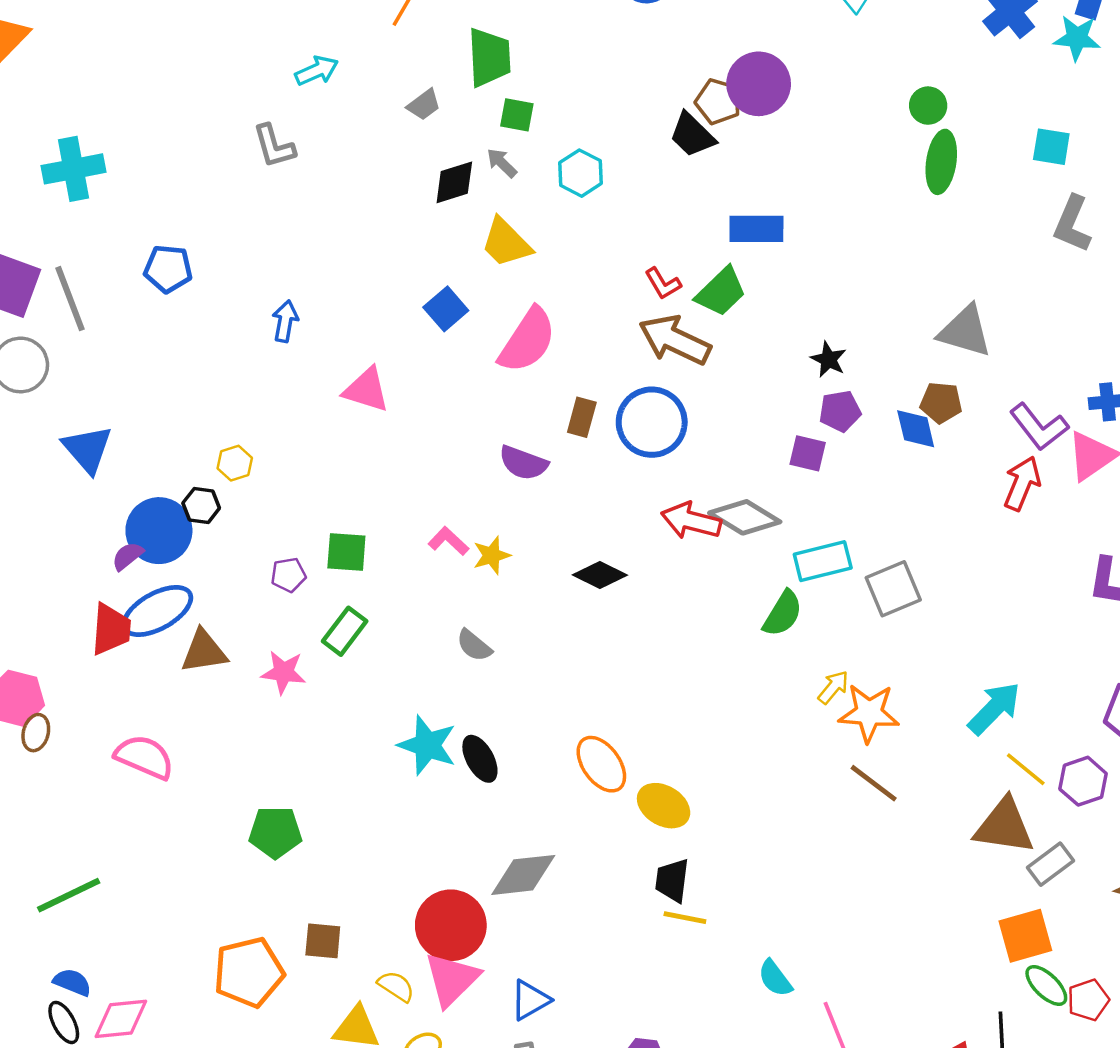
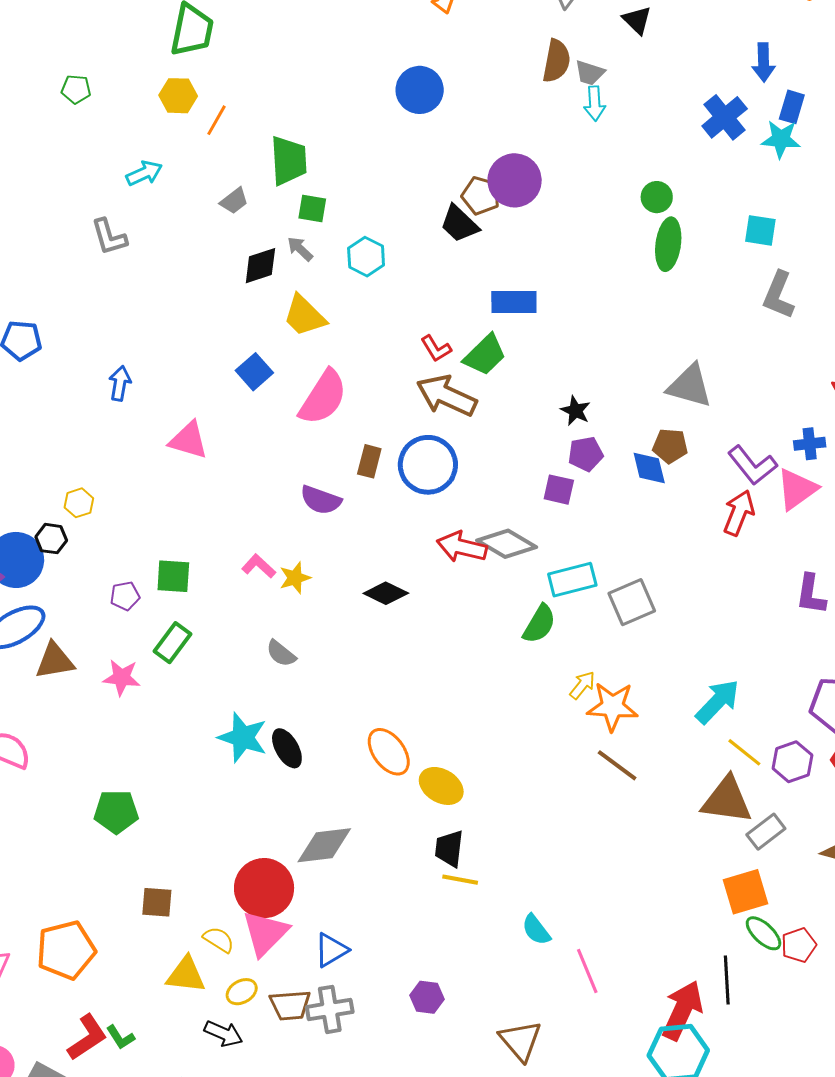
orange pentagon: (249, 972) -> (66, 950), moved

